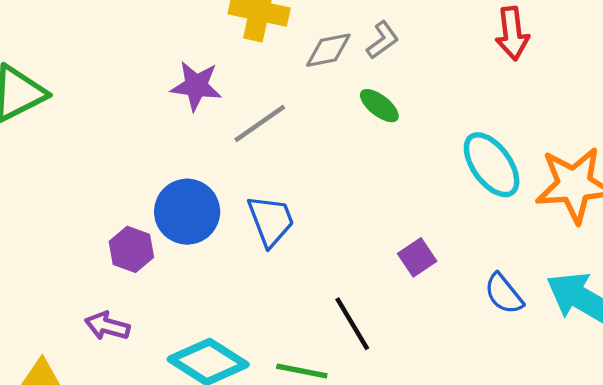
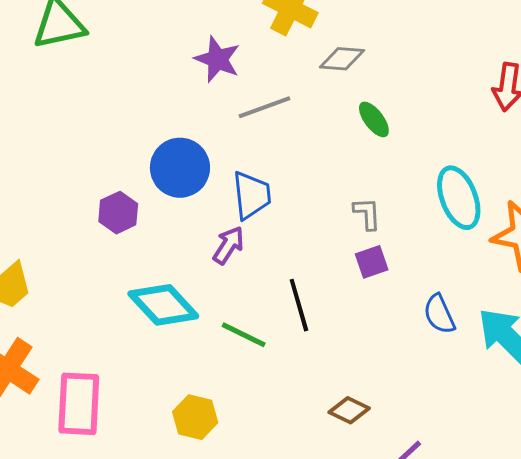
gray L-shape: (383, 40) -> (367, 214), moved, turned -72
purple hexagon: (131, 249) -> (118, 213), moved
purple arrow: (107, 326) -> (228, 245), moved, turned 93

